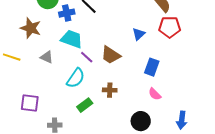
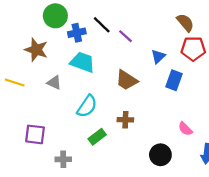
purple line: (87, 57) -> (125, 36), moved
blue rectangle: (152, 67) -> (174, 80), moved
pink semicircle: (155, 94) -> (185, 129), moved

